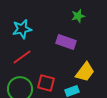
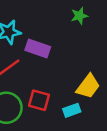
purple rectangle: (66, 42) -> (38, 49), moved

